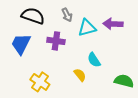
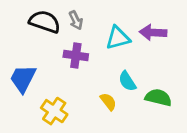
gray arrow: (67, 15) -> (76, 20), moved
blue trapezoid: (21, 44) -> (23, 79), moved
green semicircle: (124, 81) -> (158, 97), moved

